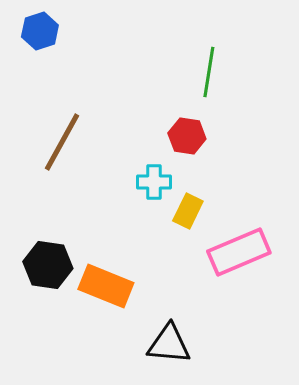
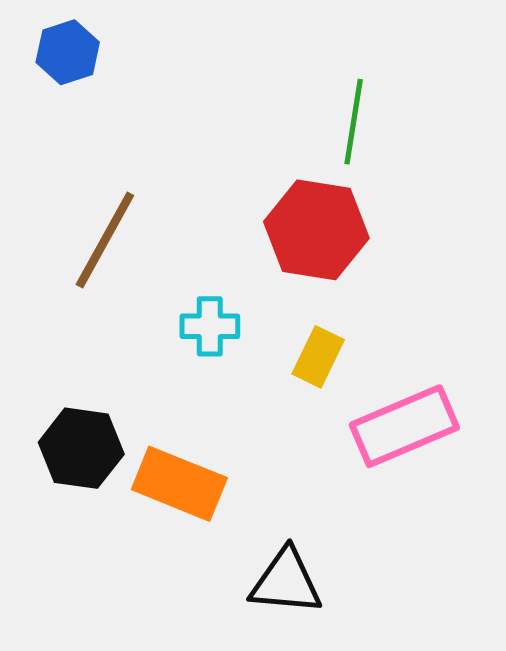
red hexagon: (187, 136) -> (316, 230), size x1.6
cyan cross: (154, 182) -> (210, 326), moved

